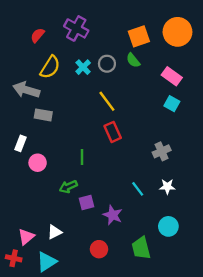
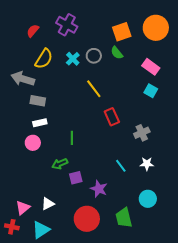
red rectangle: (113, 132) -> (112, 117), moved
white rectangle: (20, 143) -> (40, 123), moved, turned 56
red circle: (99, 249) -> (87, 219), size x1.6

